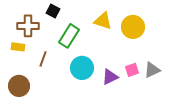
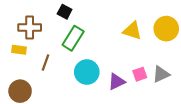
black square: (53, 11) -> (65, 12), moved
yellow triangle: (103, 21) -> (132, 31), moved
yellow circle: (133, 27) -> (166, 29), moved

